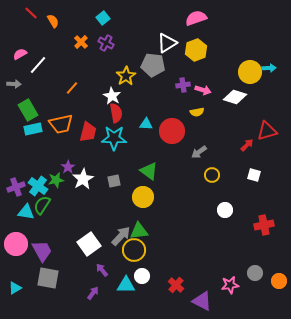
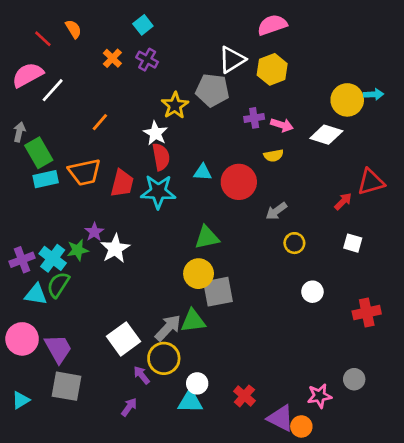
red line: (31, 13) -> (43, 39), moved
pink semicircle: (20, 54) -> (28, 75), size x1.6
gray arrow: (14, 84) -> (19, 132), moved, turned -80
green triangle: (149, 171) -> (207, 237), turned -48
gray square: (114, 181) -> (218, 292), moved, size x1.6
yellow circle: (134, 250) -> (164, 358), moved
orange circle: (279, 281) -> (301, 426), moved
cyan triangle: (126, 285) -> (190, 401), moved

